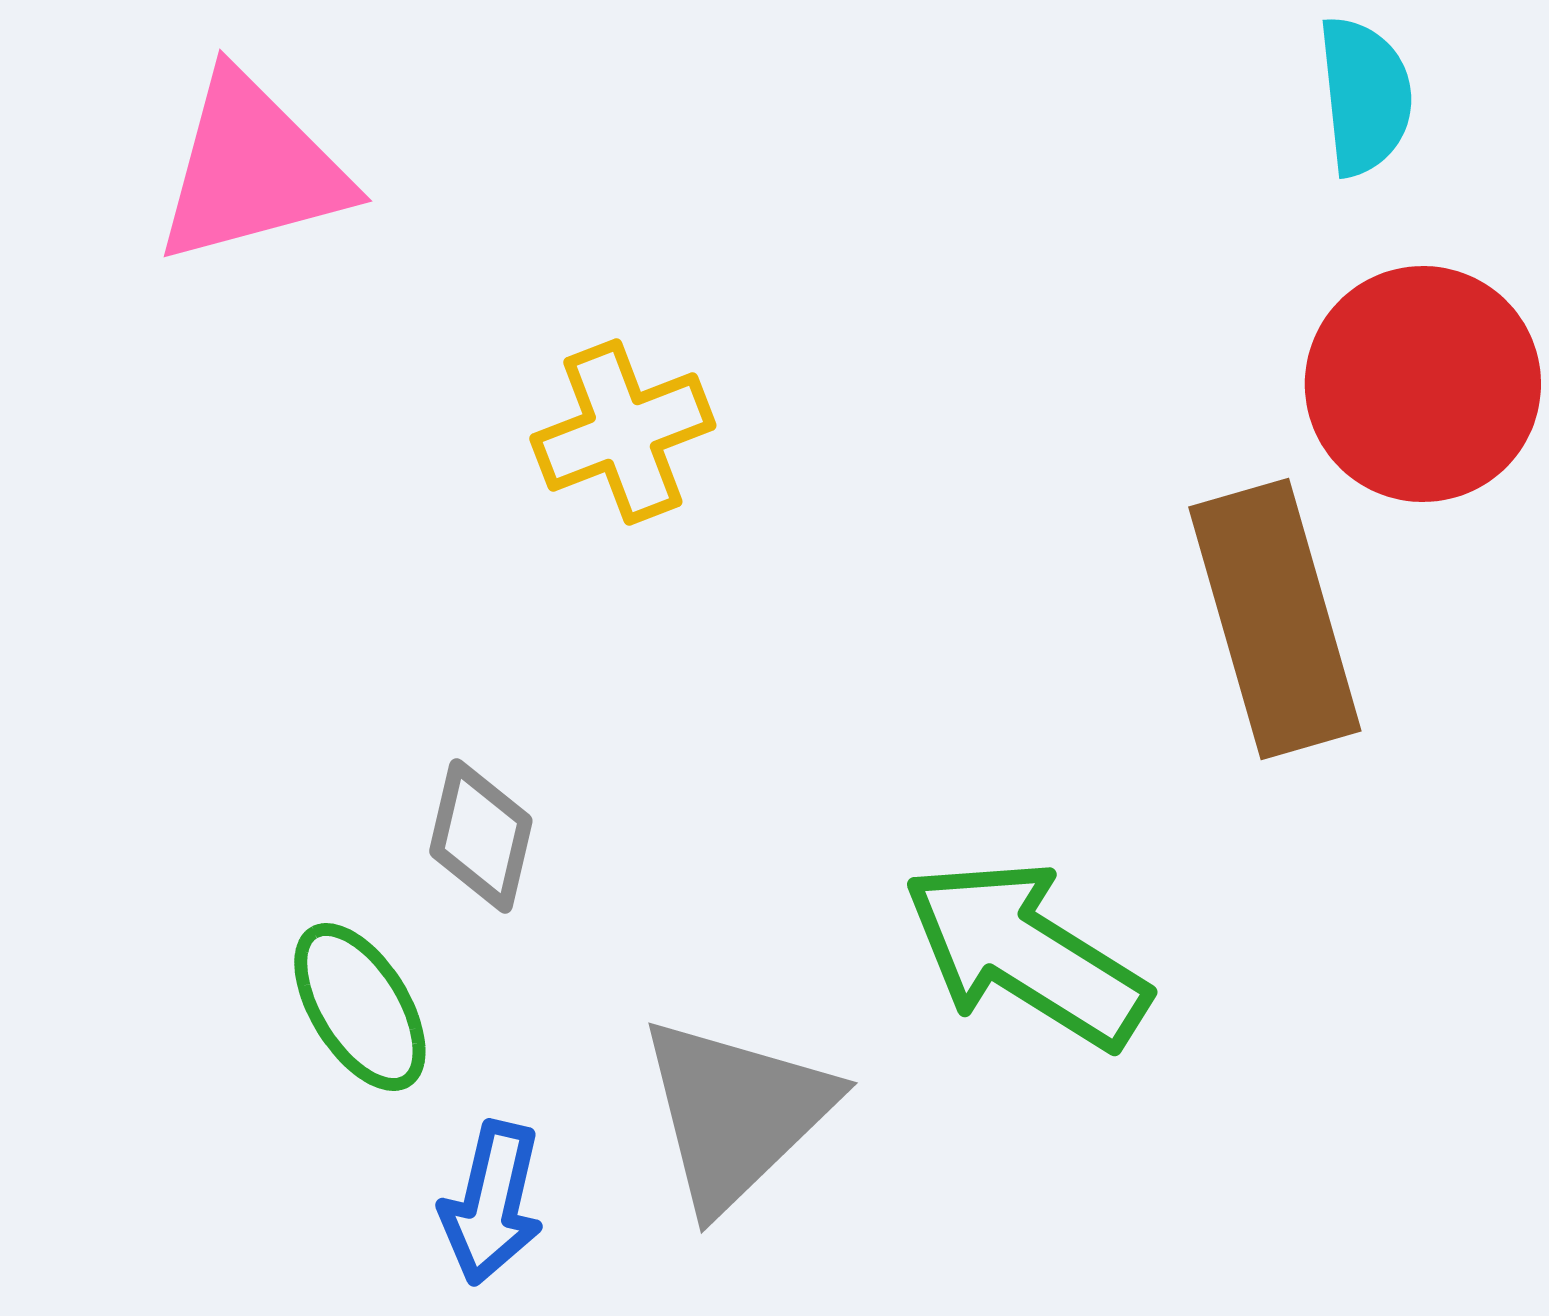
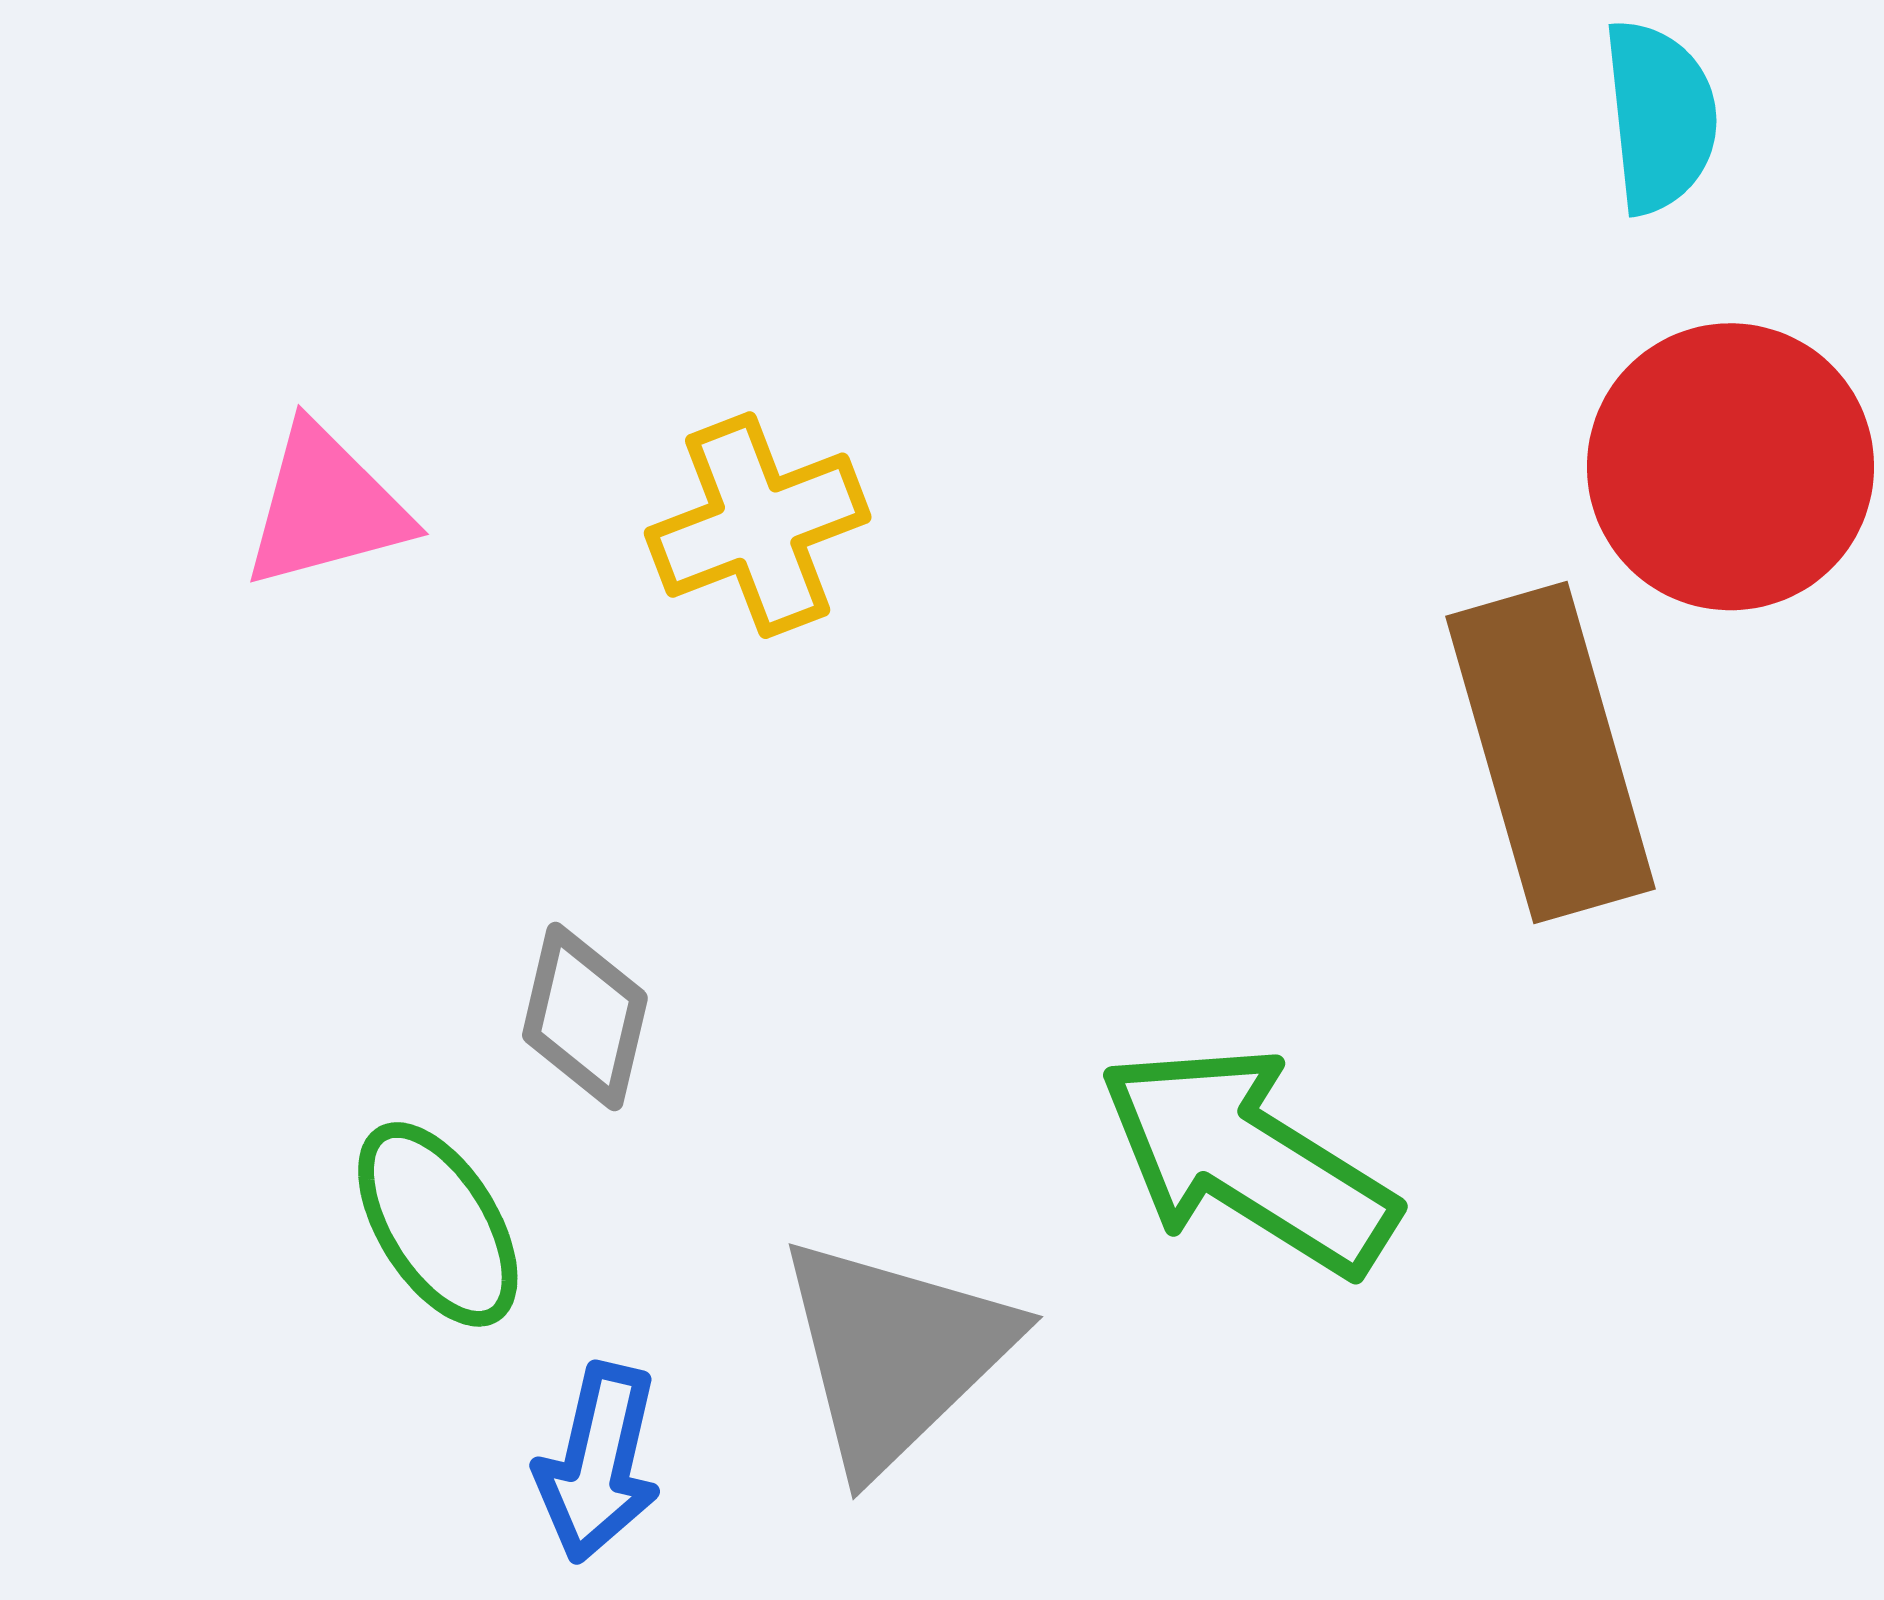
pink triangle: (252, 169) -> (326, 507), moved, size x0.7

